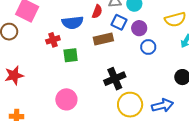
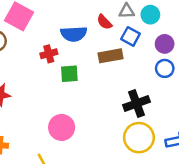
red semicircle: (97, 12) -> (104, 22), turned 112
purple circle: (139, 28) -> (165, 44), moved
black cross: (115, 79) -> (136, 103), moved

